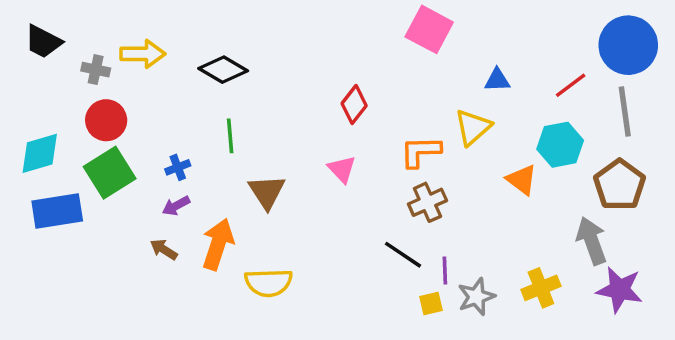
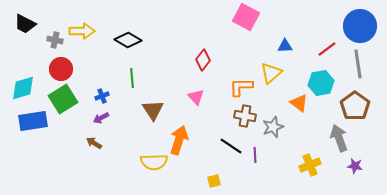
brown cross: (427, 202) -> (245, 116), turned 35
orange arrow: (218, 244) -> (179, 140), moved
purple star: (620, 290) -> (355, 166), size x0.6
gray star: (476, 297) -> (273, 127), moved
yellow square: (431, 304) -> (214, 181), moved

